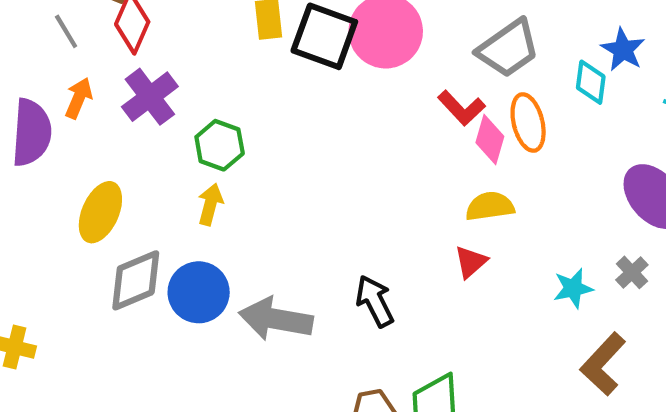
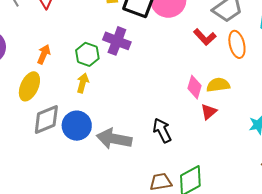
purple cross: (150, 97) -> (117, 41), moved, turned -32
orange arrow: (79, 98) -> (44, 54), moved
pink diamond: (490, 140) -> (194, 87), moved

